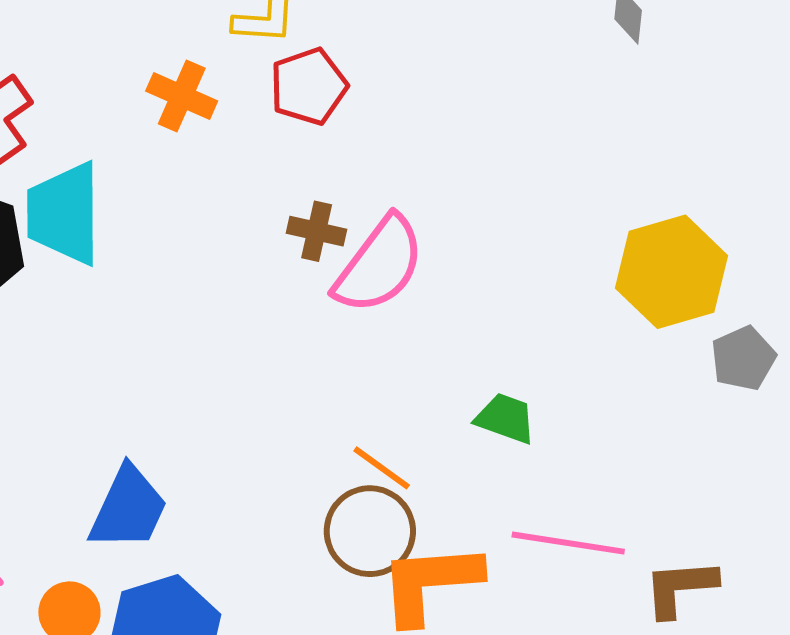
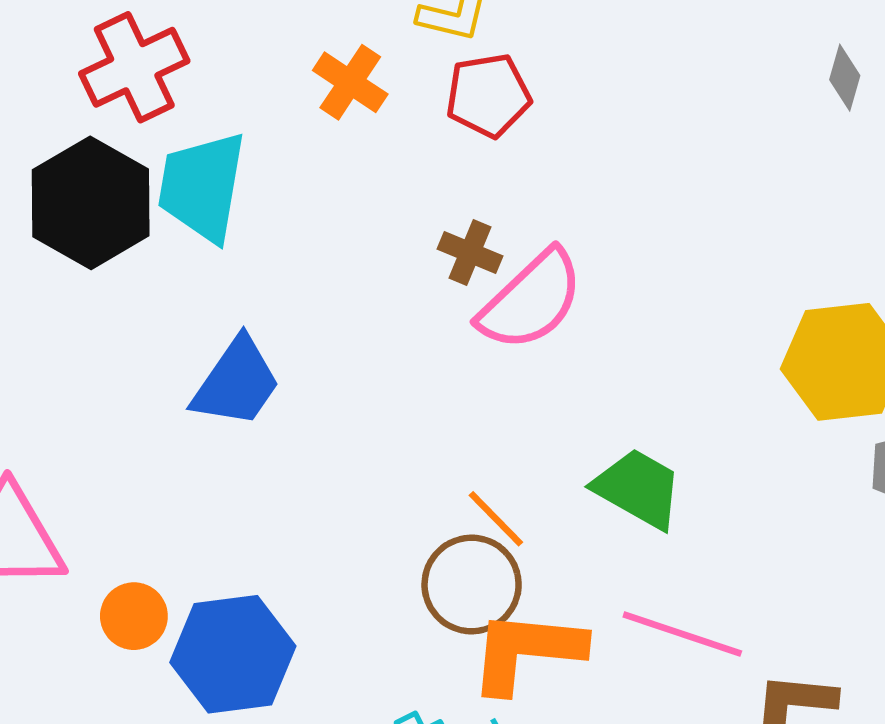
green trapezoid: (506, 418) -> (638, 488), size x1.4
blue trapezoid: (128, 508) -> (236, 383), moved

